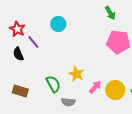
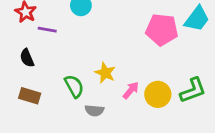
purple line: (33, 42) -> (47, 30), turned -40
black semicircle: (18, 54) -> (27, 58), moved

